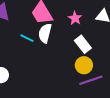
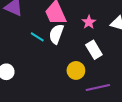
yellow circle: (84, 65) -> (76, 70), moved

